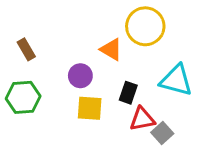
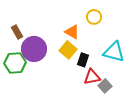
yellow circle: (145, 26) -> (94, 17), size x0.6
purple circle: (80, 76) -> (34, 49), moved, size x1.6
yellow square: (90, 108) -> (68, 50), moved, turned 36

